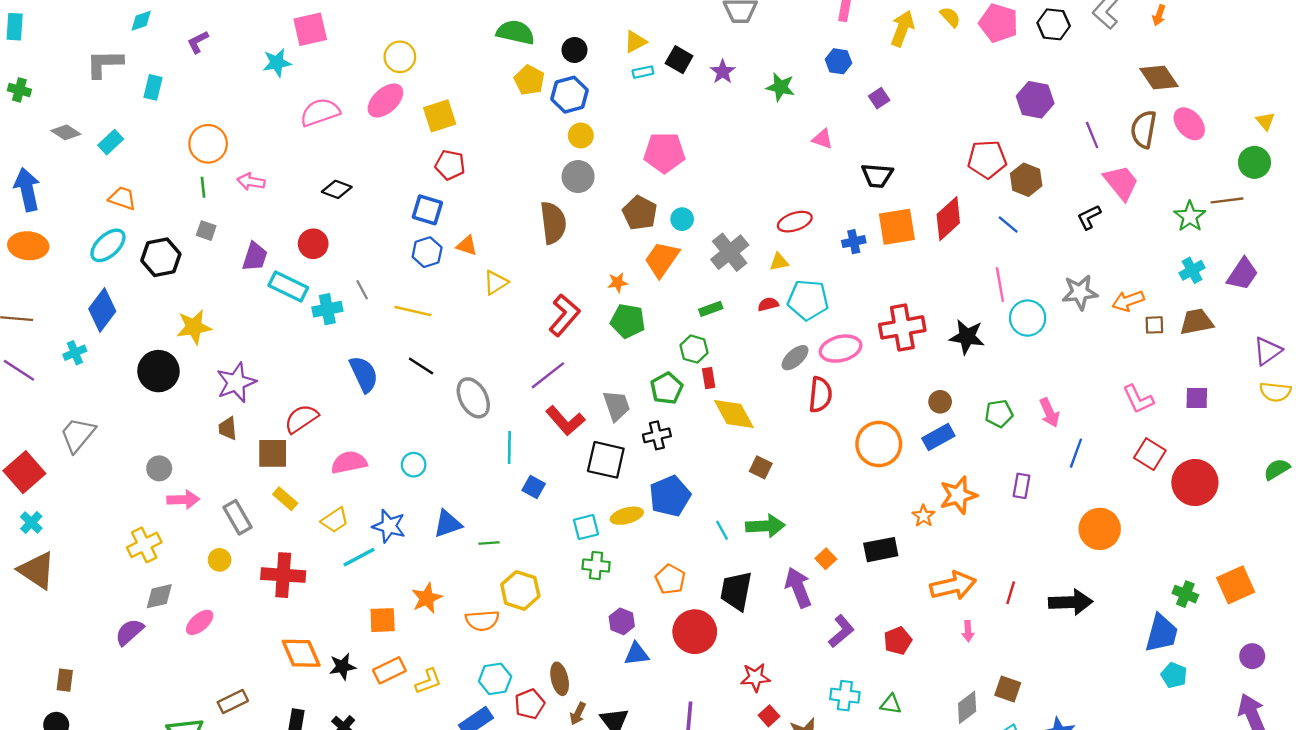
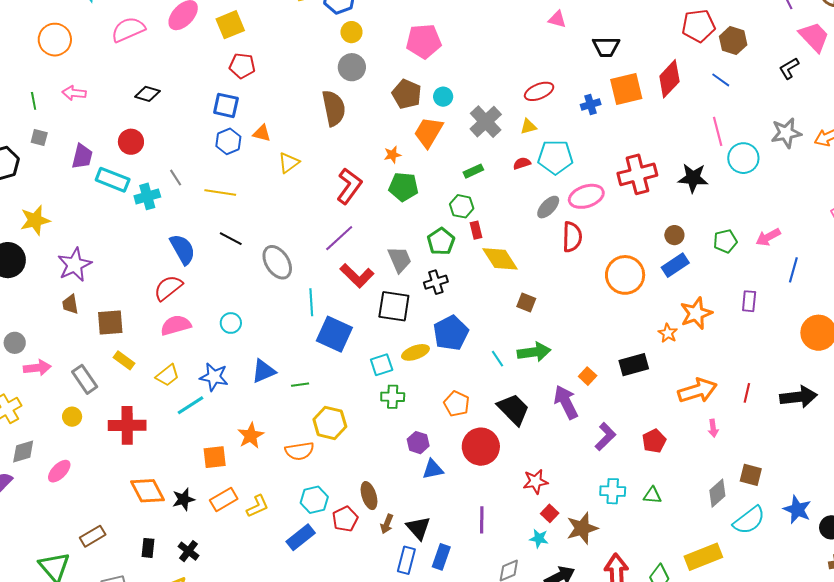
orange circle: (208, 144) -> (55, 40), moved
pink arrow: (1049, 413) -> (768, 237), turned 90
red semicircle: (301, 419) -> (168, 288), moved
blue square: (534, 487) -> (334, 334), size x1.8
black trapezoid: (736, 591) -> (513, 409), turned 129

